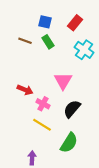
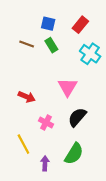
pink cross: (43, 104) -> (46, 123), moved
yellow line: (42, 125) -> (23, 144), moved, turned 30
purple arrow: (32, 158) -> (45, 163), moved

